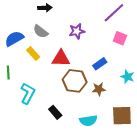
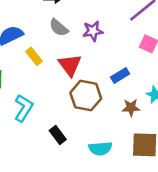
gray semicircle: (41, 31) -> (59, 28), moved
red triangle: (61, 58) -> (70, 65), turned 48
brown star: (99, 89) -> (131, 108), moved

